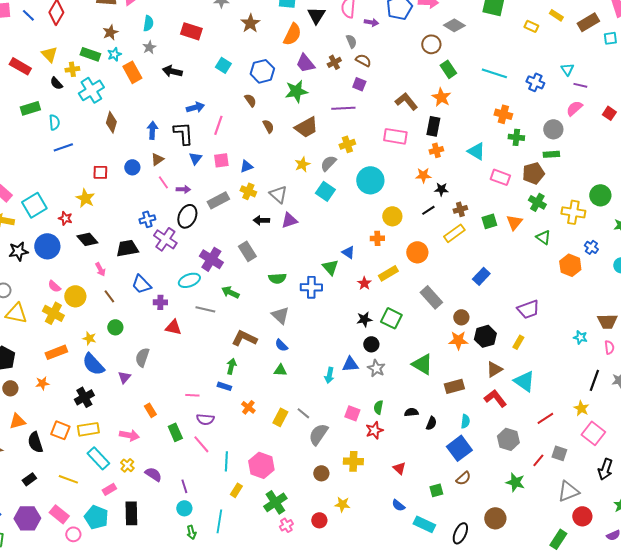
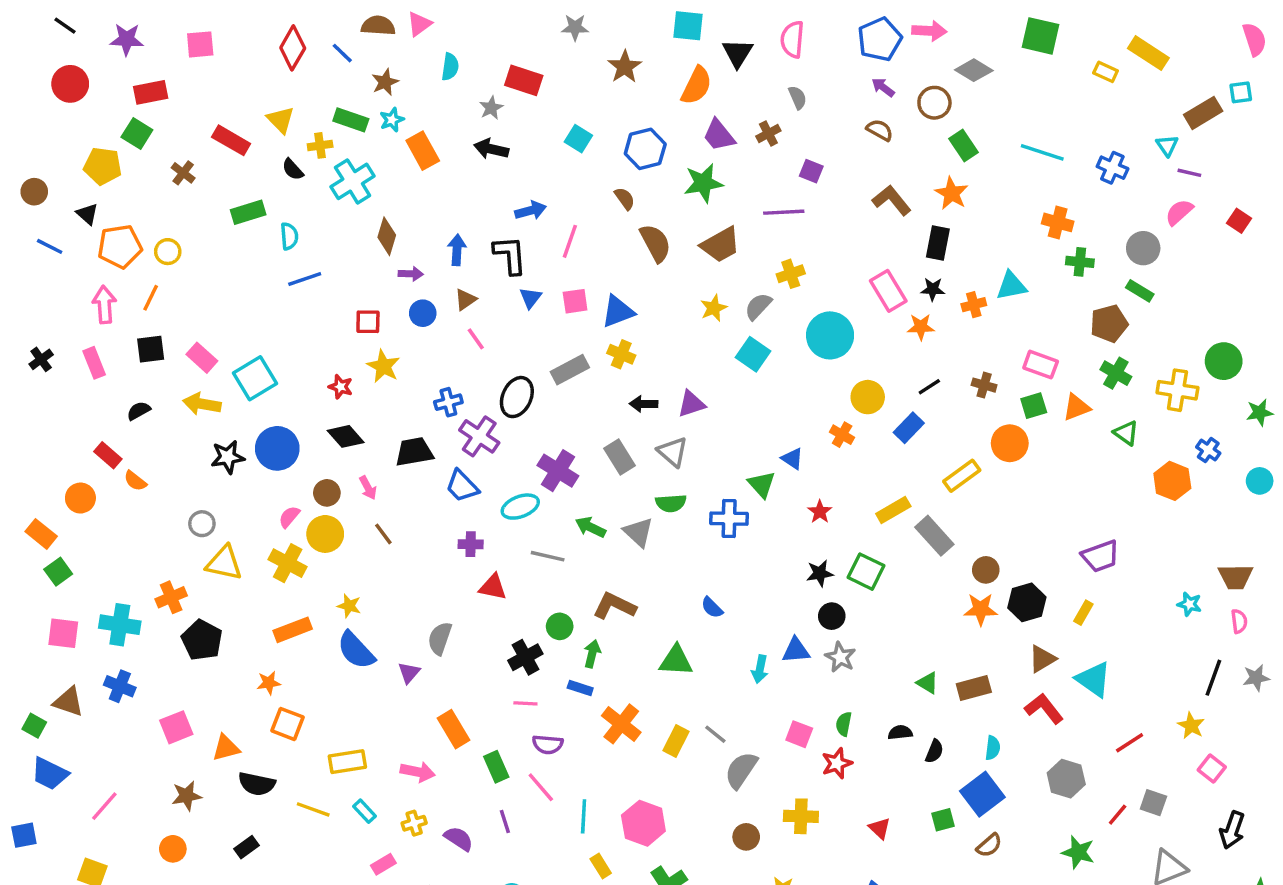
blue line: (28, 15) -> (342, 53), moved
yellow rectangle: (556, 15) -> (1148, 53), size x1.6
purple arrow: (371, 22) -> (883, 87), moved, turned -152
brown rectangle: (588, 22) -> (1203, 113), moved
gray star: (149, 47) -> (491, 108), moved
brown semicircle: (363, 60) -> (880, 130), moved
brown semicircle: (268, 126) -> (655, 243), size x1.6
pink rectangle: (395, 136) -> (888, 291), moved, turned 50
orange cross: (436, 150) -> (974, 305), moved
cyan triangle: (476, 151) -> (1011, 286), turned -42
green rectangle: (551, 154) -> (1140, 291), turned 35
blue triangle: (246, 166) -> (618, 311), size x1.5
pink rectangle: (500, 177) -> (1041, 365), moved
purple arrow: (183, 189) -> (411, 274), moved
black star: (441, 189) -> (933, 289), moved
gray triangle: (278, 194) -> (673, 452), moved
yellow star: (85, 198) -> (383, 366), moved
brown cross: (460, 209) -> (984, 385), turned 32
red star: (65, 218) -> (341, 387), moved
orange triangle: (514, 222) -> (1076, 407), turned 30
yellow rectangle: (454, 233) -> (962, 476), moved
orange cross: (377, 238) -> (842, 435), turned 32
orange circle: (417, 252) -> (1010, 443), moved
yellow rectangle: (388, 273) -> (893, 510), moved
blue rectangle: (481, 276) -> (909, 428), moved
blue trapezoid: (141, 284) -> (462, 486), moved
pink semicircle: (54, 286) -> (289, 517), turned 88
gray triangle: (280, 315) -> (638, 532), moved
green circle: (115, 327) -> (560, 626), moved
blue semicircle: (281, 345) -> (712, 608), moved
green triangle: (422, 364) -> (928, 683), moved, size x0.6
green triangle: (280, 370) -> (676, 661), size x1.5
brown circle: (10, 388) -> (327, 493), moved
black cross: (84, 397) -> (525, 657), moved
orange cross: (248, 407) -> (621, 724), size x1.6
orange rectangle: (150, 410) -> (454, 729), size x1.5
orange square: (60, 430) -> (288, 724), moved
pink square: (593, 433) -> (1212, 768), size x0.7
black semicircle: (35, 442) -> (257, 784), turned -60
cyan rectangle: (98, 458) -> (365, 811), size x0.6
yellow cross: (127, 465) -> (414, 823), turned 32
yellow line: (68, 479) -> (313, 809), moved
purple line: (184, 486) -> (505, 821), moved
yellow rectangle: (236, 490) -> (601, 866), turned -64
green square: (436, 490) -> (943, 820), moved

